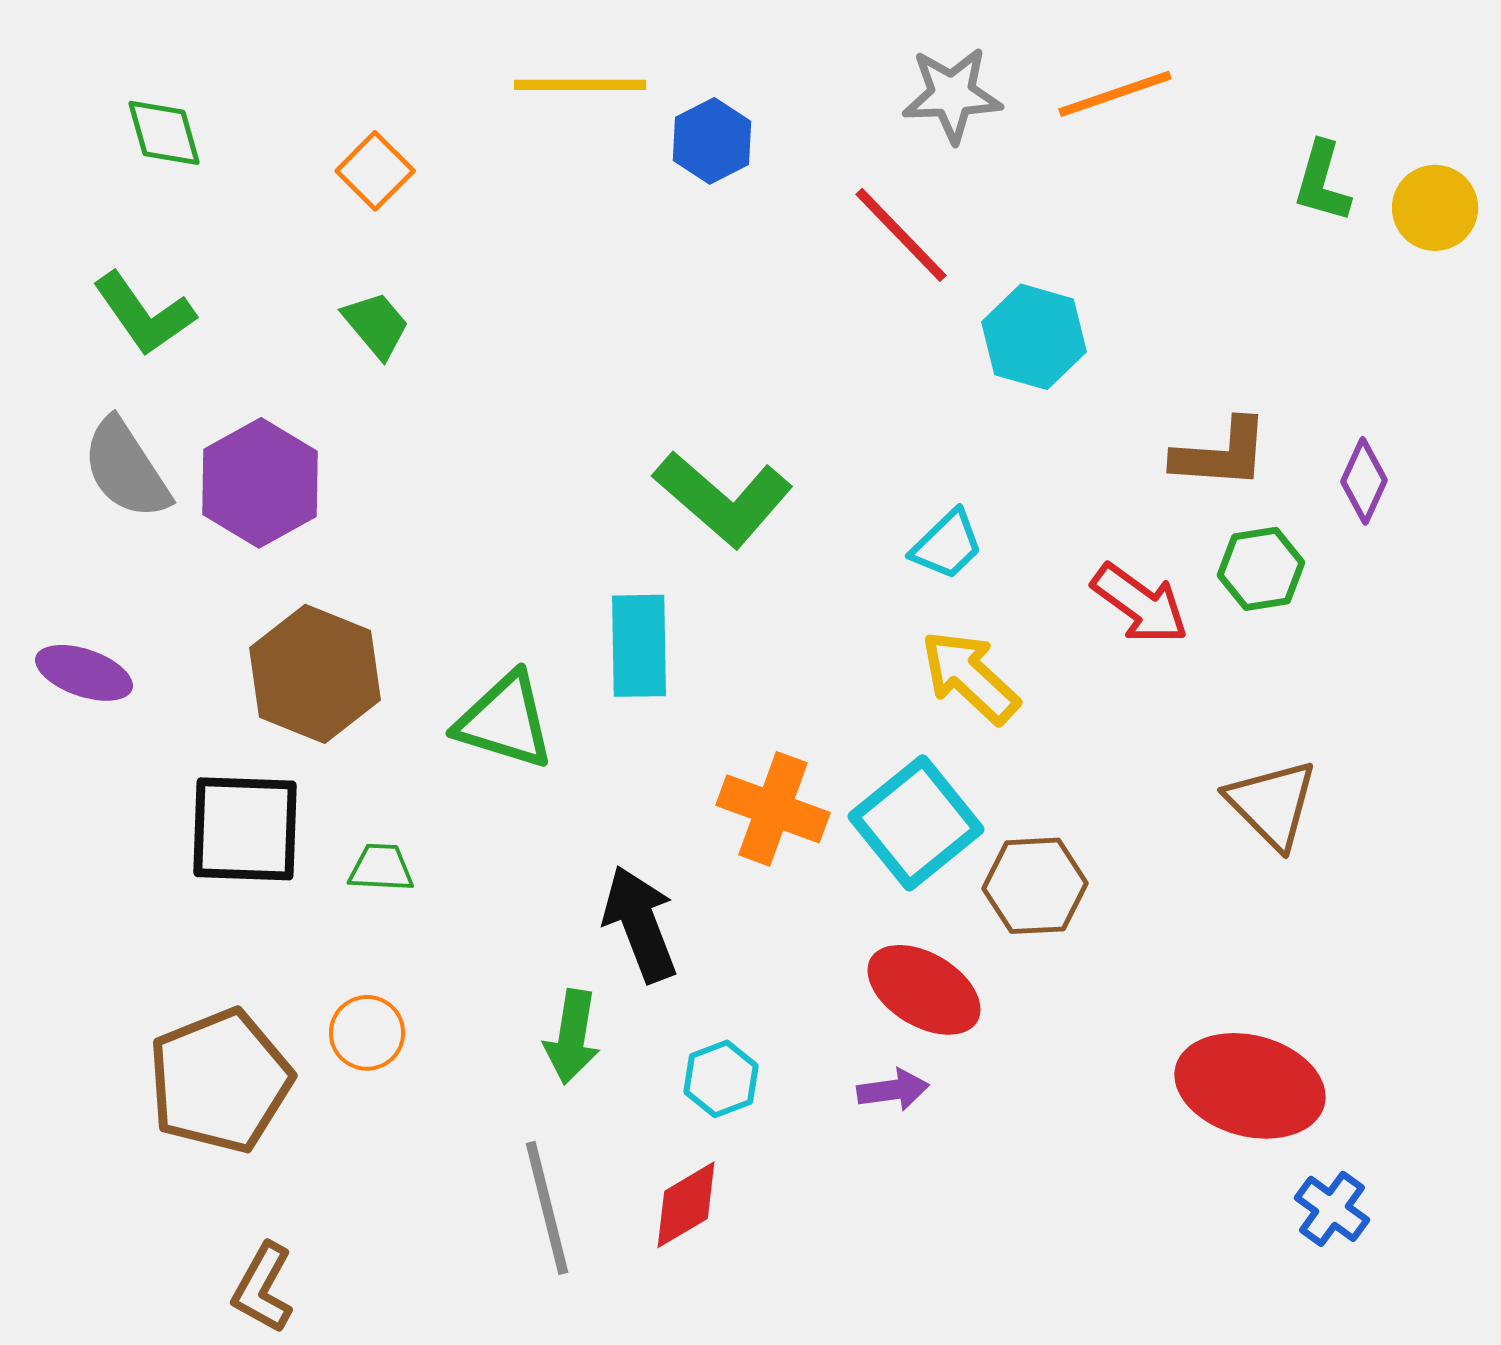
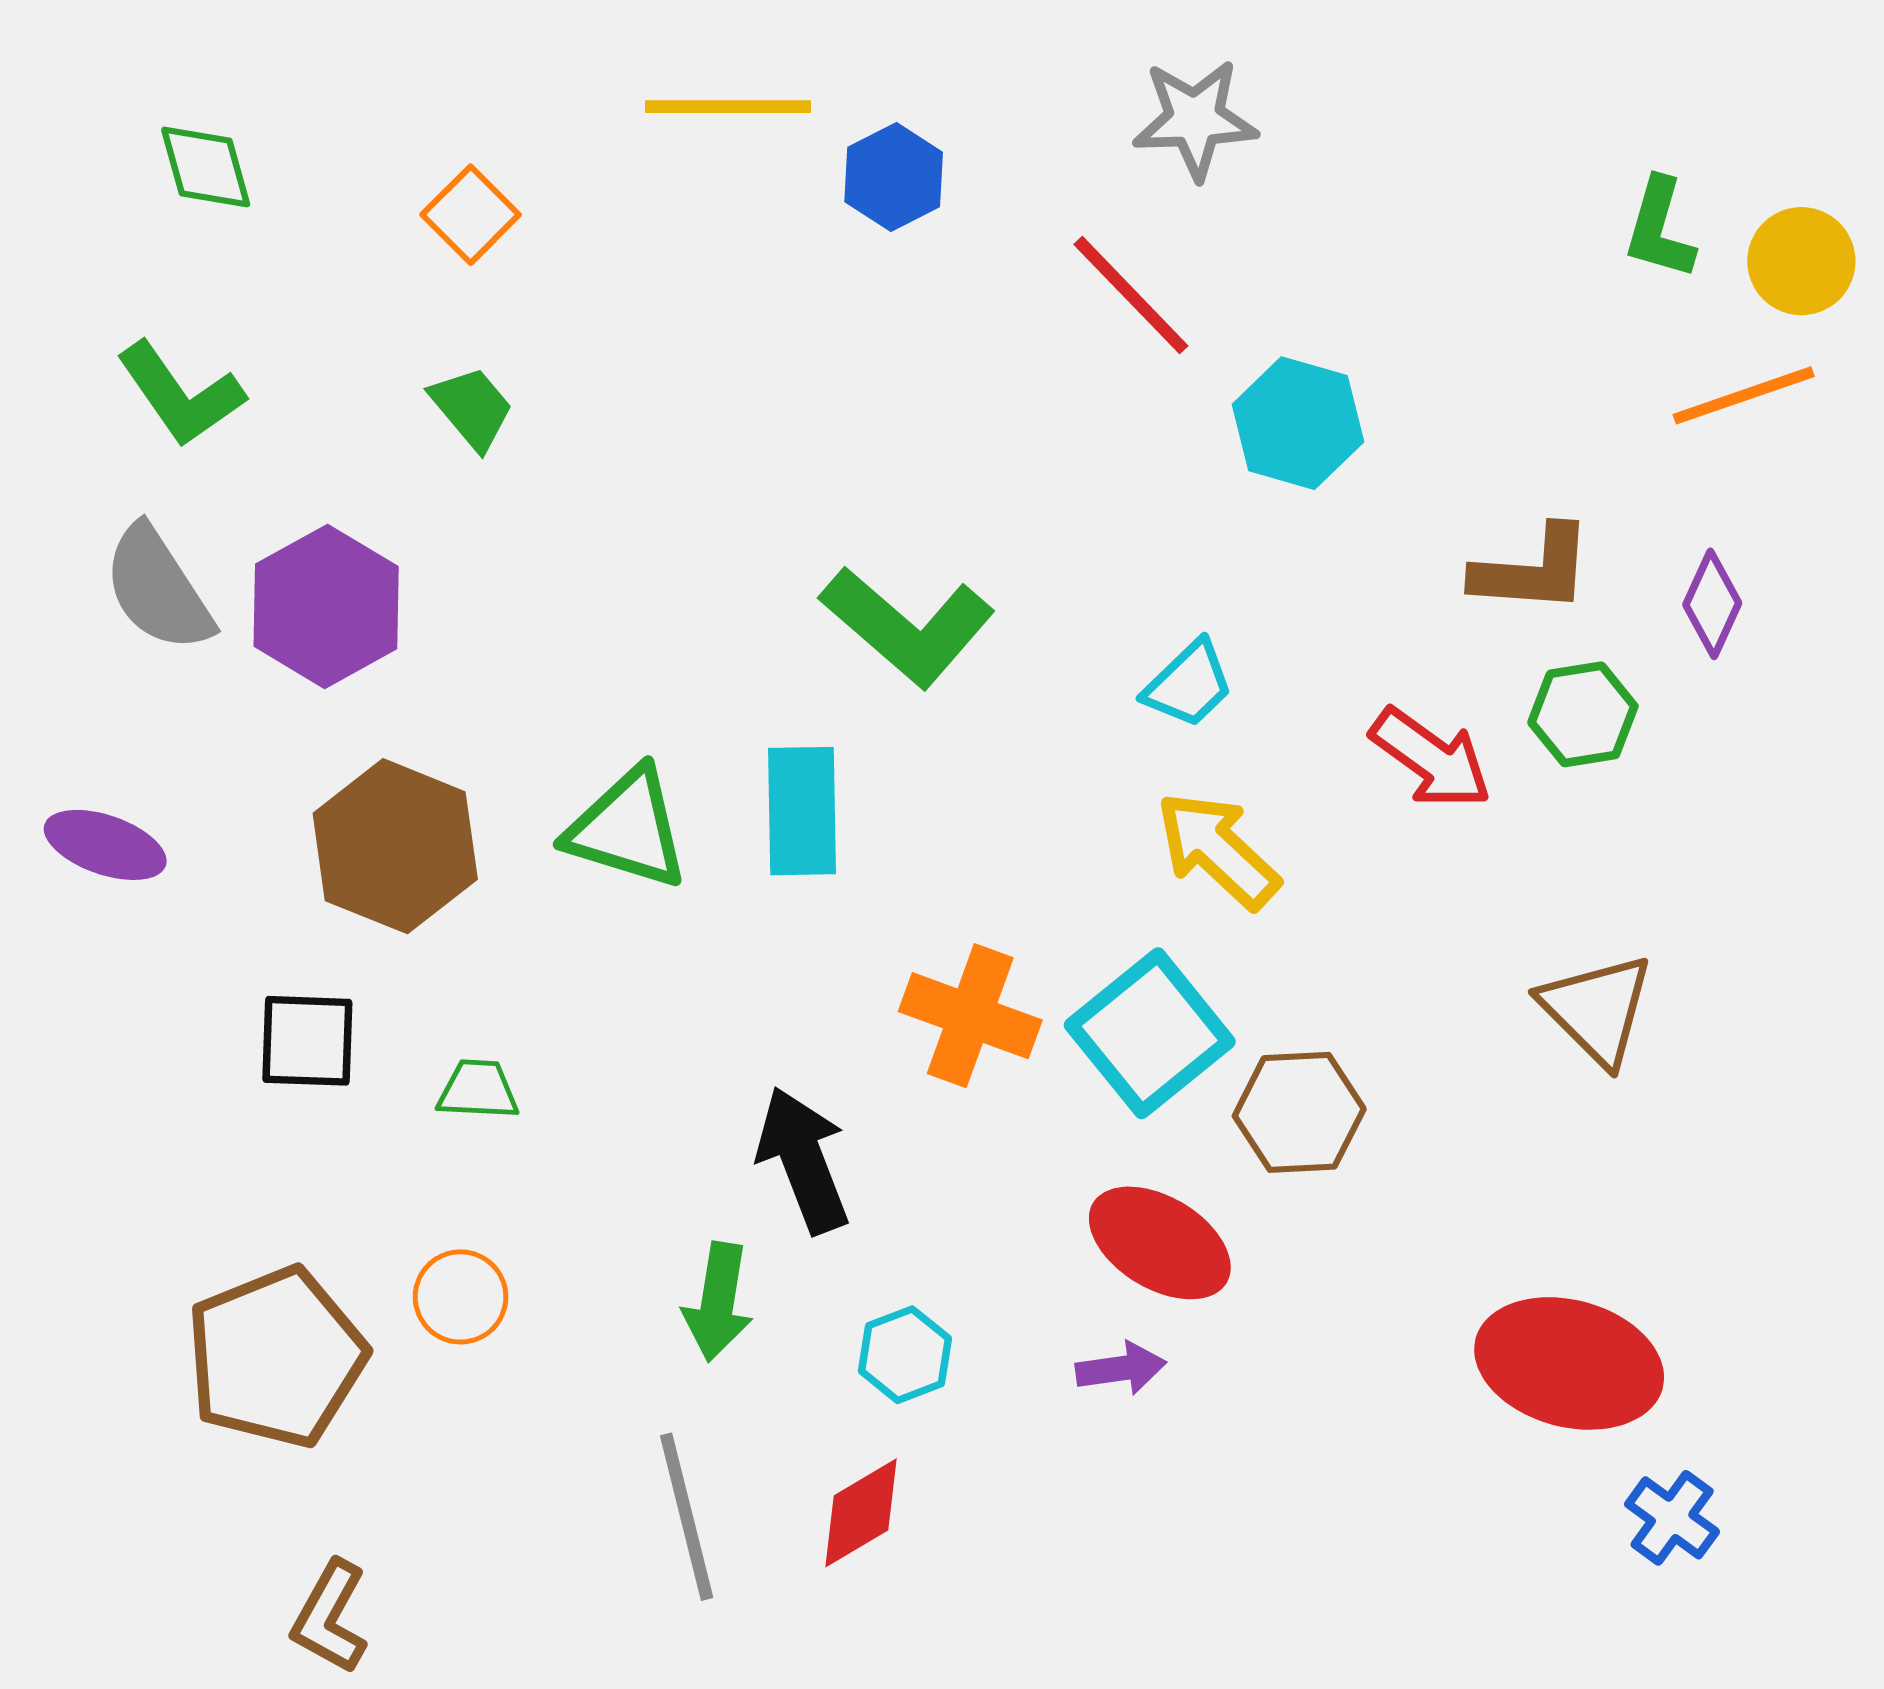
orange line: (1115, 94) -> (1744, 395), moved
green triangle: (505, 721) -> (627, 829), moved
black square: (245, 829) -> (307, 1041), size x0.7

